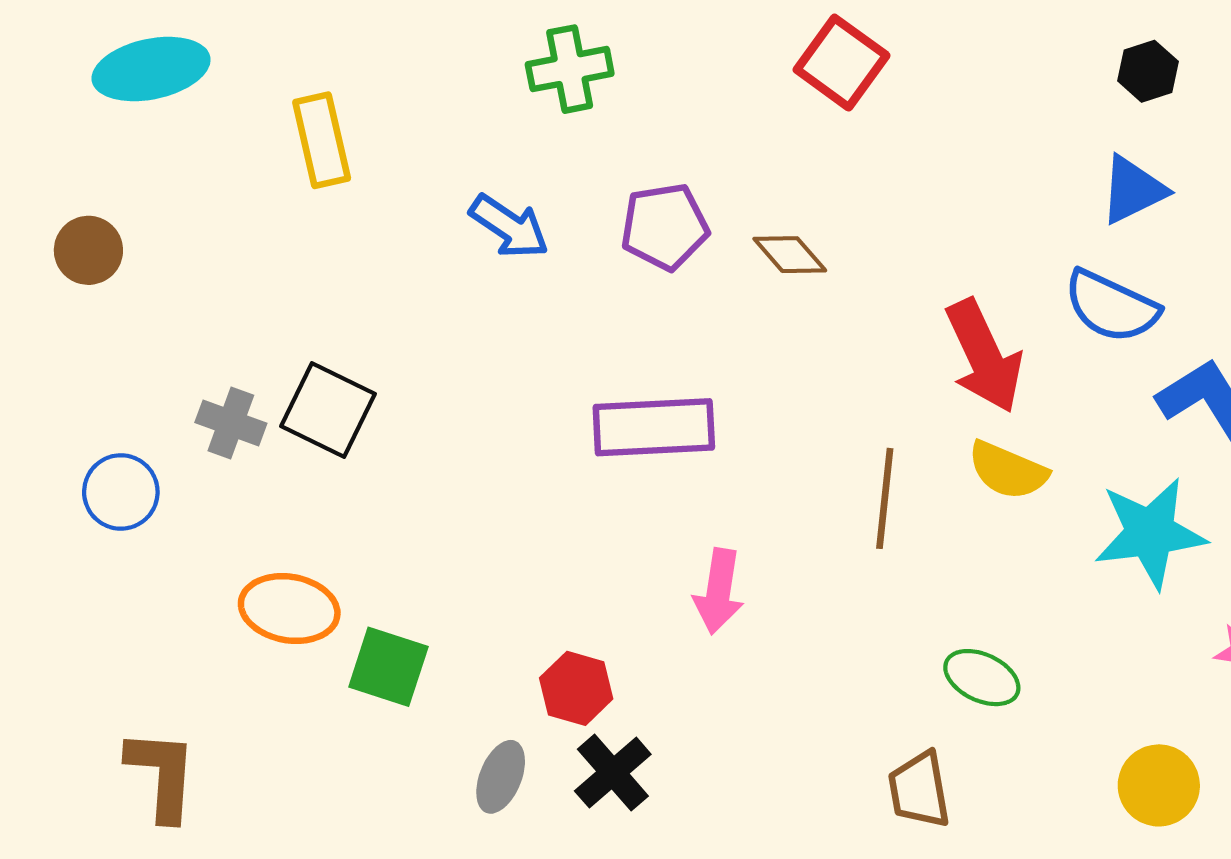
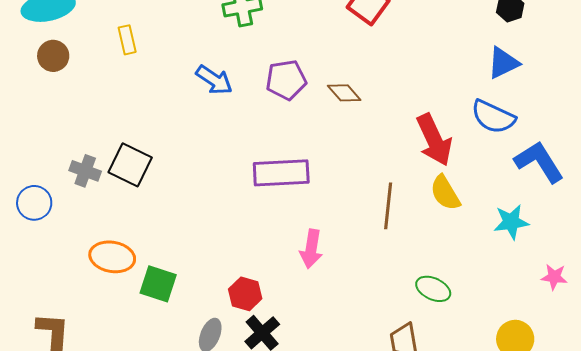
yellow rectangle: (322, 140) -> (127, 40), size x0.7
brown circle: (88, 250) -> (53, 56), moved
yellow semicircle: (1008, 470) -> (445, 193), turned 36
cyan star: (1150, 533) -> (511, 222), size x0.7

